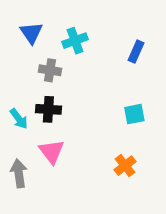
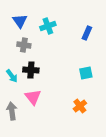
gray cross: (50, 70) -> (24, 45), moved

